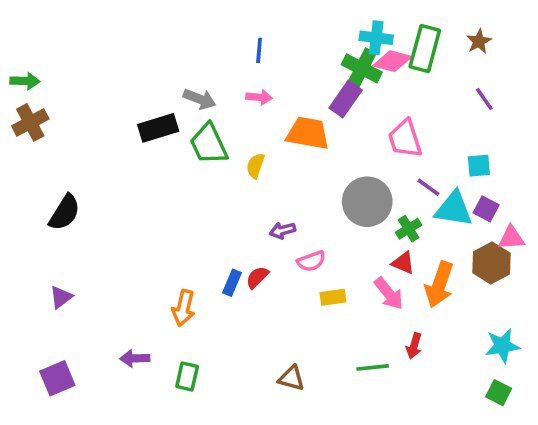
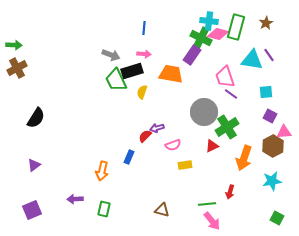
black rectangle: (158, 128) -> (132, 71), moved
purple line: (428, 187) -> (231, 94), moved
cyan triangle: (454, 209) -> (252, 60), moved
green cross: (409, 229) -> (227, 127), size x1.6
red triangle: (403, 263) -> (212, 146), moved, turned -48
red semicircle: (257, 277) -> (145, 136), moved
pink arrow: (389, 294) -> (212, 221), moved
cyan star: (502, 346) -> (272, 181), moved

